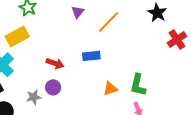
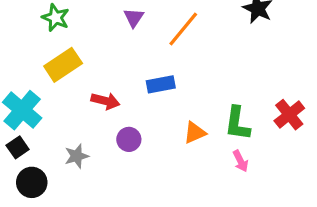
yellow rectangle: (17, 36) -> (63, 65), moved
red cross: (177, 40) -> (289, 115), moved
purple circle: (53, 87) -> (129, 139), moved

